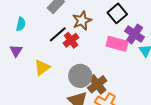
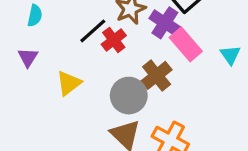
purple cross: (135, 34) -> (165, 23), moved
pink rectangle: (117, 44) -> (186, 44), turned 35
brown cross: (97, 84) -> (157, 75), moved

